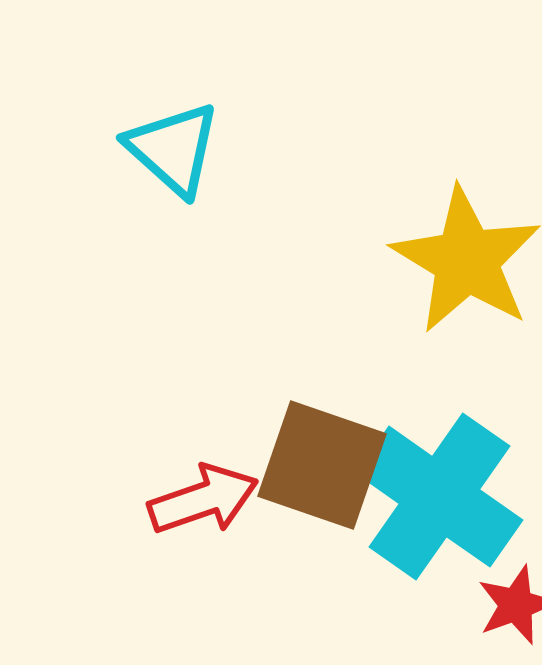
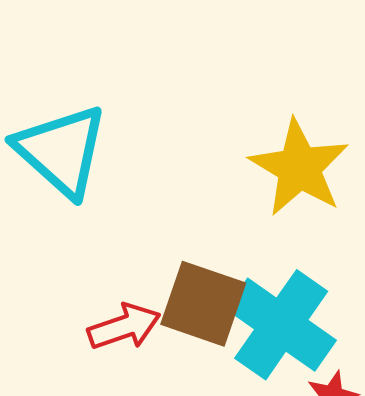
cyan triangle: (173, 149) -> (61, 151), moved, size x1.5

